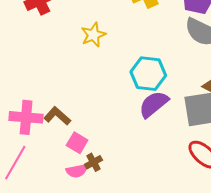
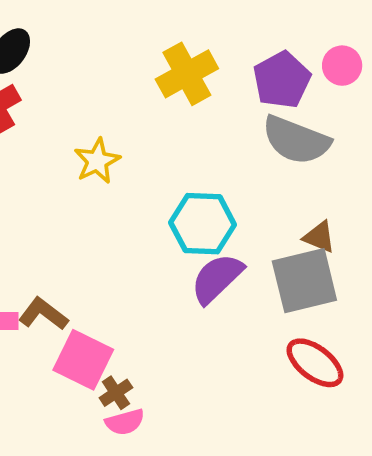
pink square: (77, 143) -> (83, 360), size x1.5
pink semicircle: (77, 171) -> (125, 422), moved

